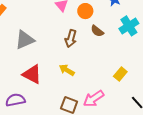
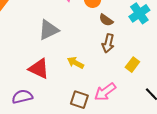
brown arrow: (71, 39) -> (108, 43), moved
gray triangle: (25, 40) -> (49, 30), moved

